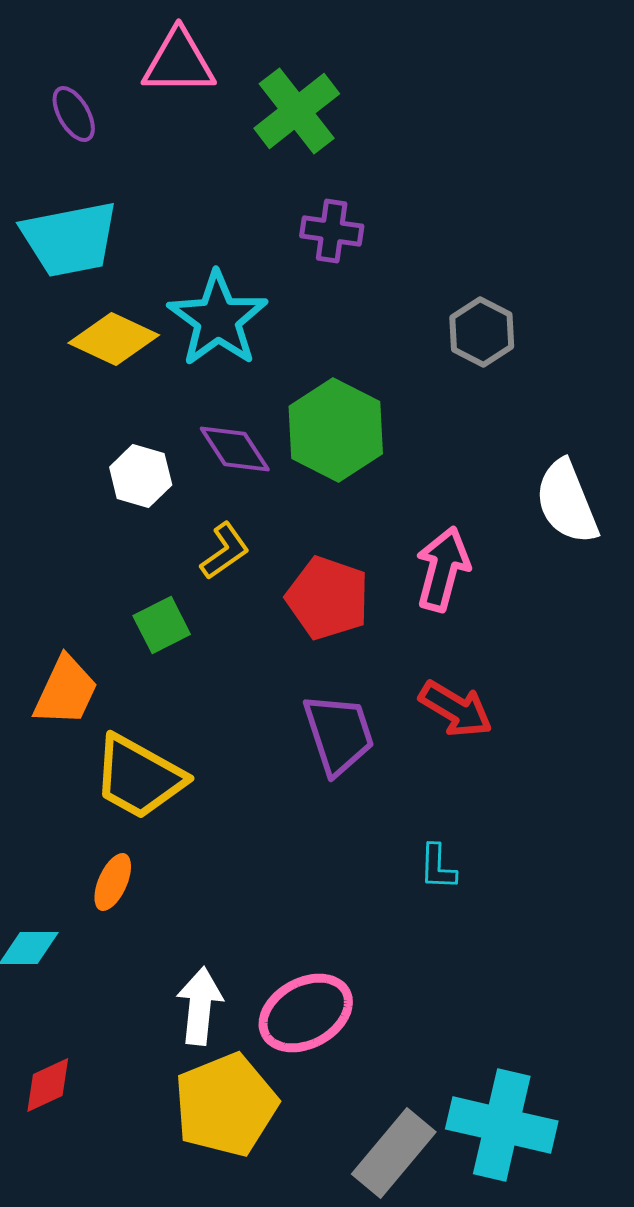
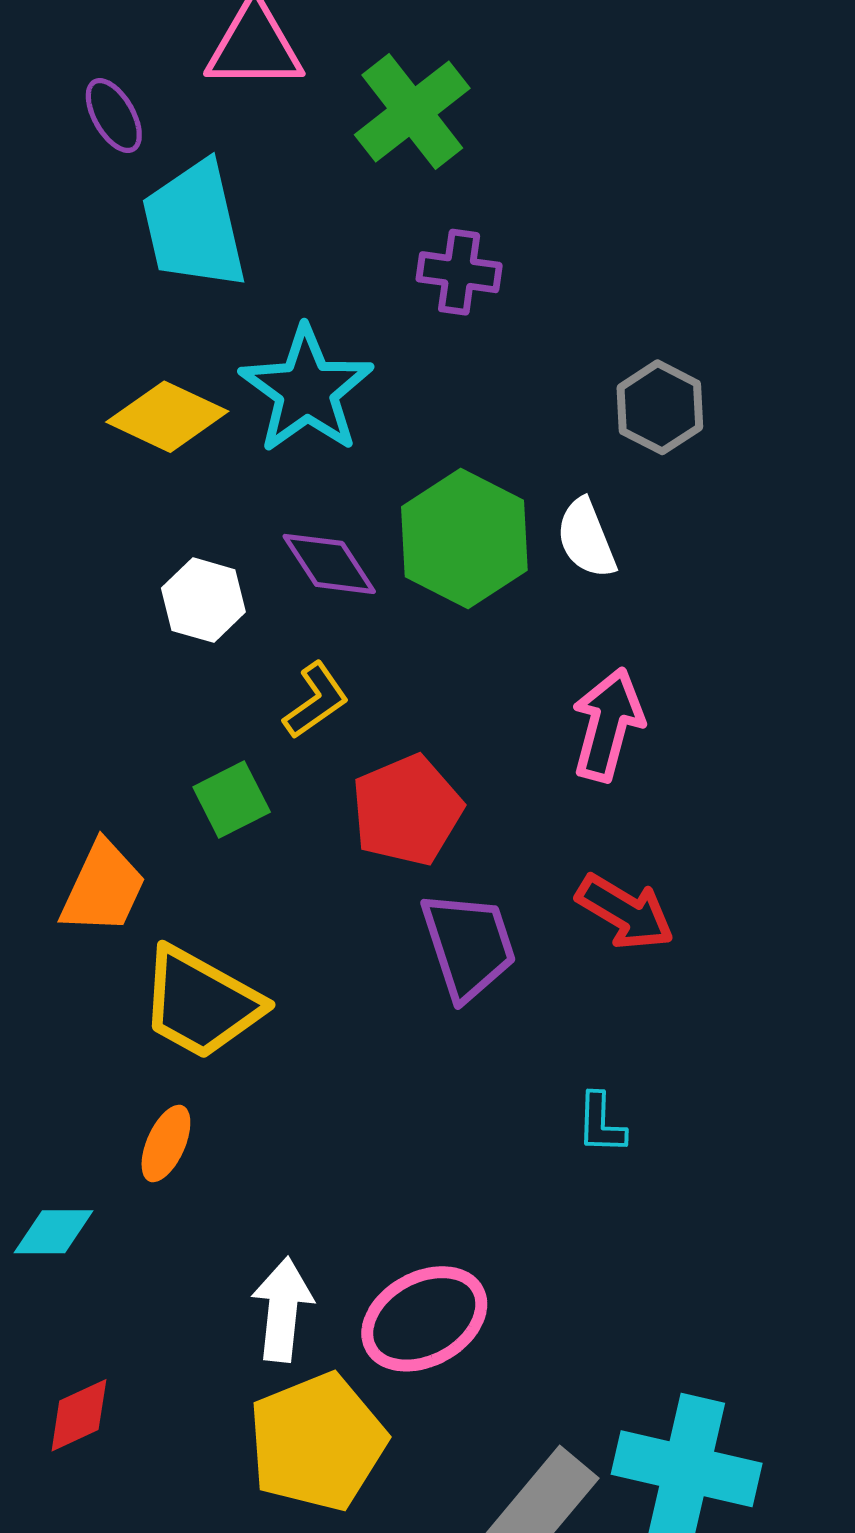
cyan trapezoid: (70, 239) -> (194, 225), moved, turned 88
white semicircle: (567, 502) -> (586, 538), moved, size x0.7
red pentagon: (328, 598) -> (407, 810), moved, turned 30

